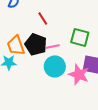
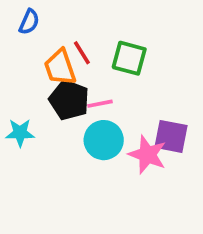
green square: (80, 37) -> (129, 58), moved
orange trapezoid: (16, 45) -> (60, 67), moved

